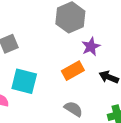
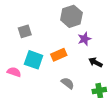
orange rectangle: (73, 71) -> (59, 55), moved

